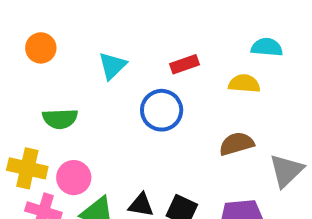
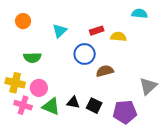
cyan semicircle: (267, 47) -> (140, 14), moved
yellow semicircle: (244, 84) -> (118, 37), moved
brown semicircle: (237, 144) -> (105, 71), moved

